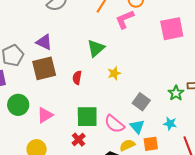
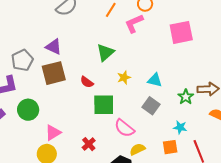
red semicircle: (77, 78) -> (87, 82), turned -64
pink triangle: (45, 115) -> (53, 133), moved
green square: (87, 117) -> (104, 105), moved
cyan triangle: (137, 127) -> (155, 80), moved, turned -35
orange square: (151, 144) -> (170, 147), moved

